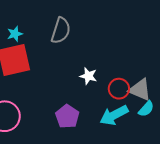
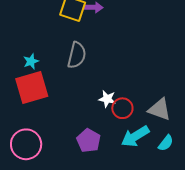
red circle: (119, 89) -> (122, 108), moved
cyan semicircle: (146, 109) -> (166, 143), moved

